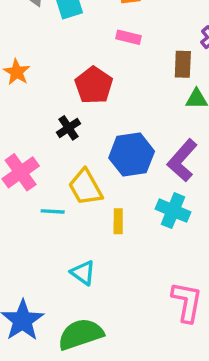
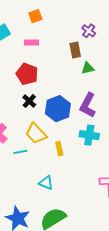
pink rectangle: (128, 37) -> (31, 43), moved
black cross: (69, 128) -> (29, 101), moved

